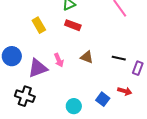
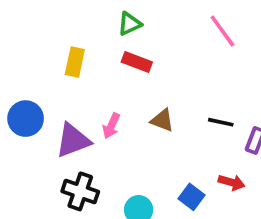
yellow rectangle: (39, 25) -> (75, 62), turned 42
pink arrow: (59, 60) -> (111, 126), turned 48
black cross: (25, 96) -> (80, 191), moved

